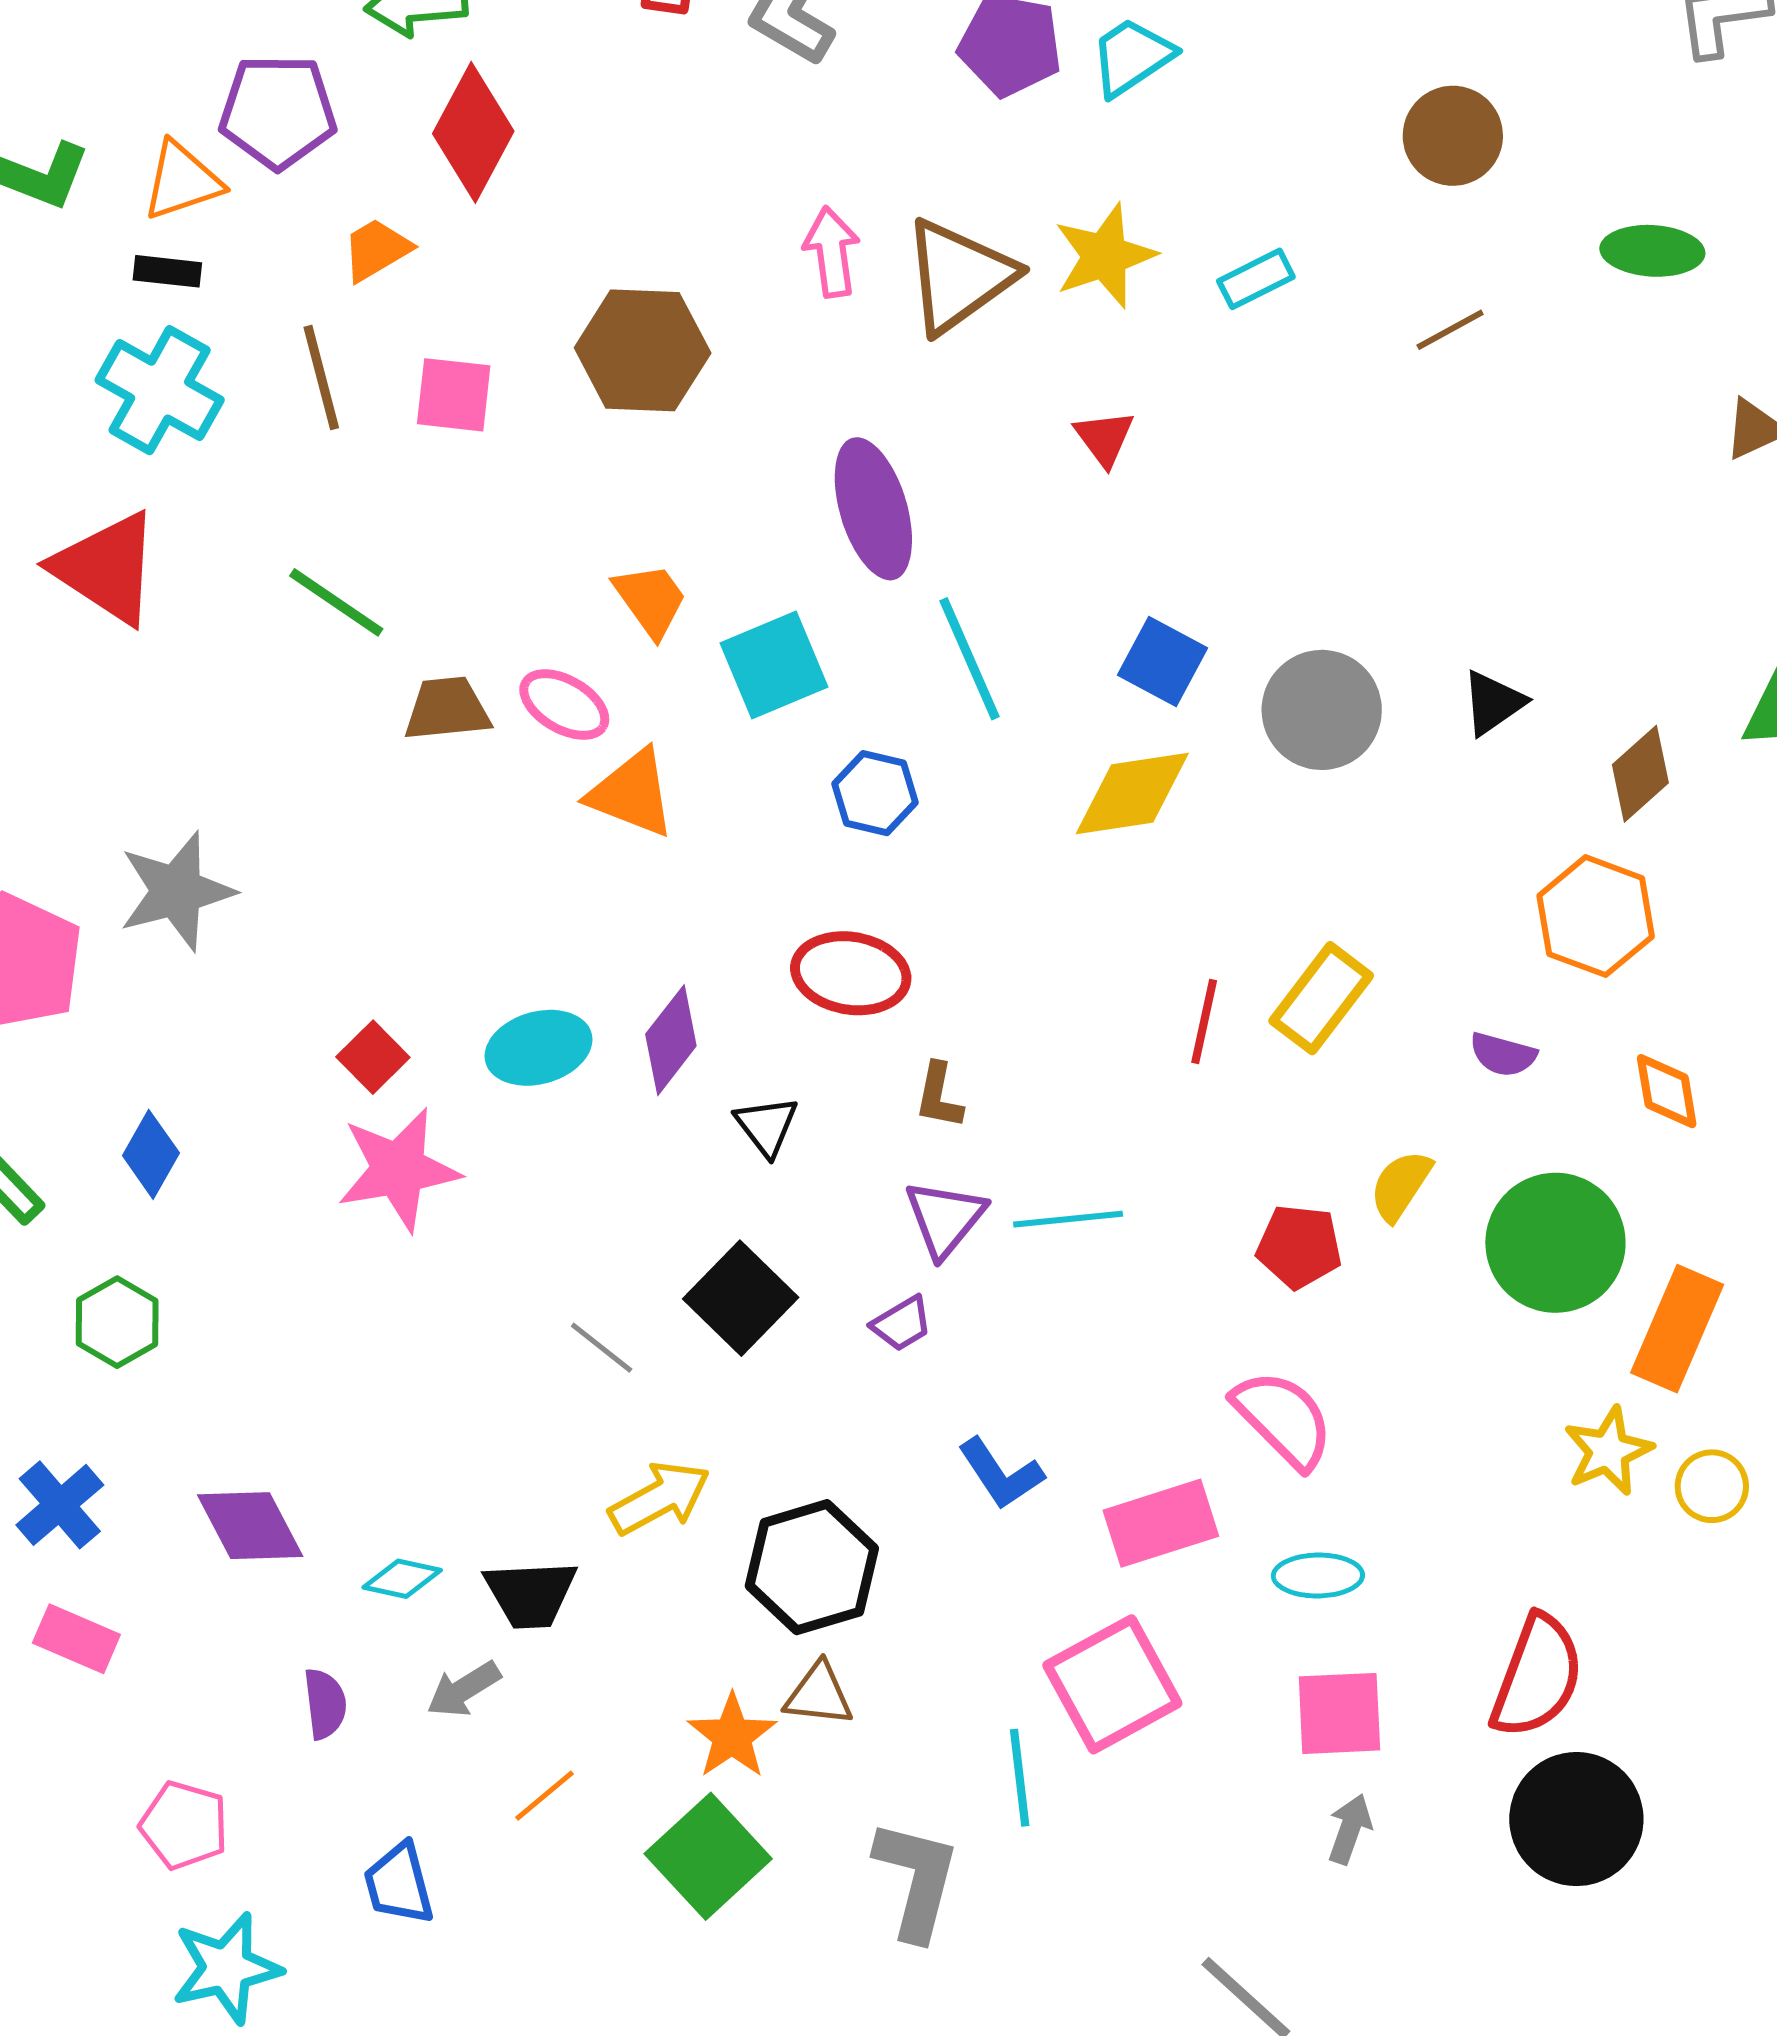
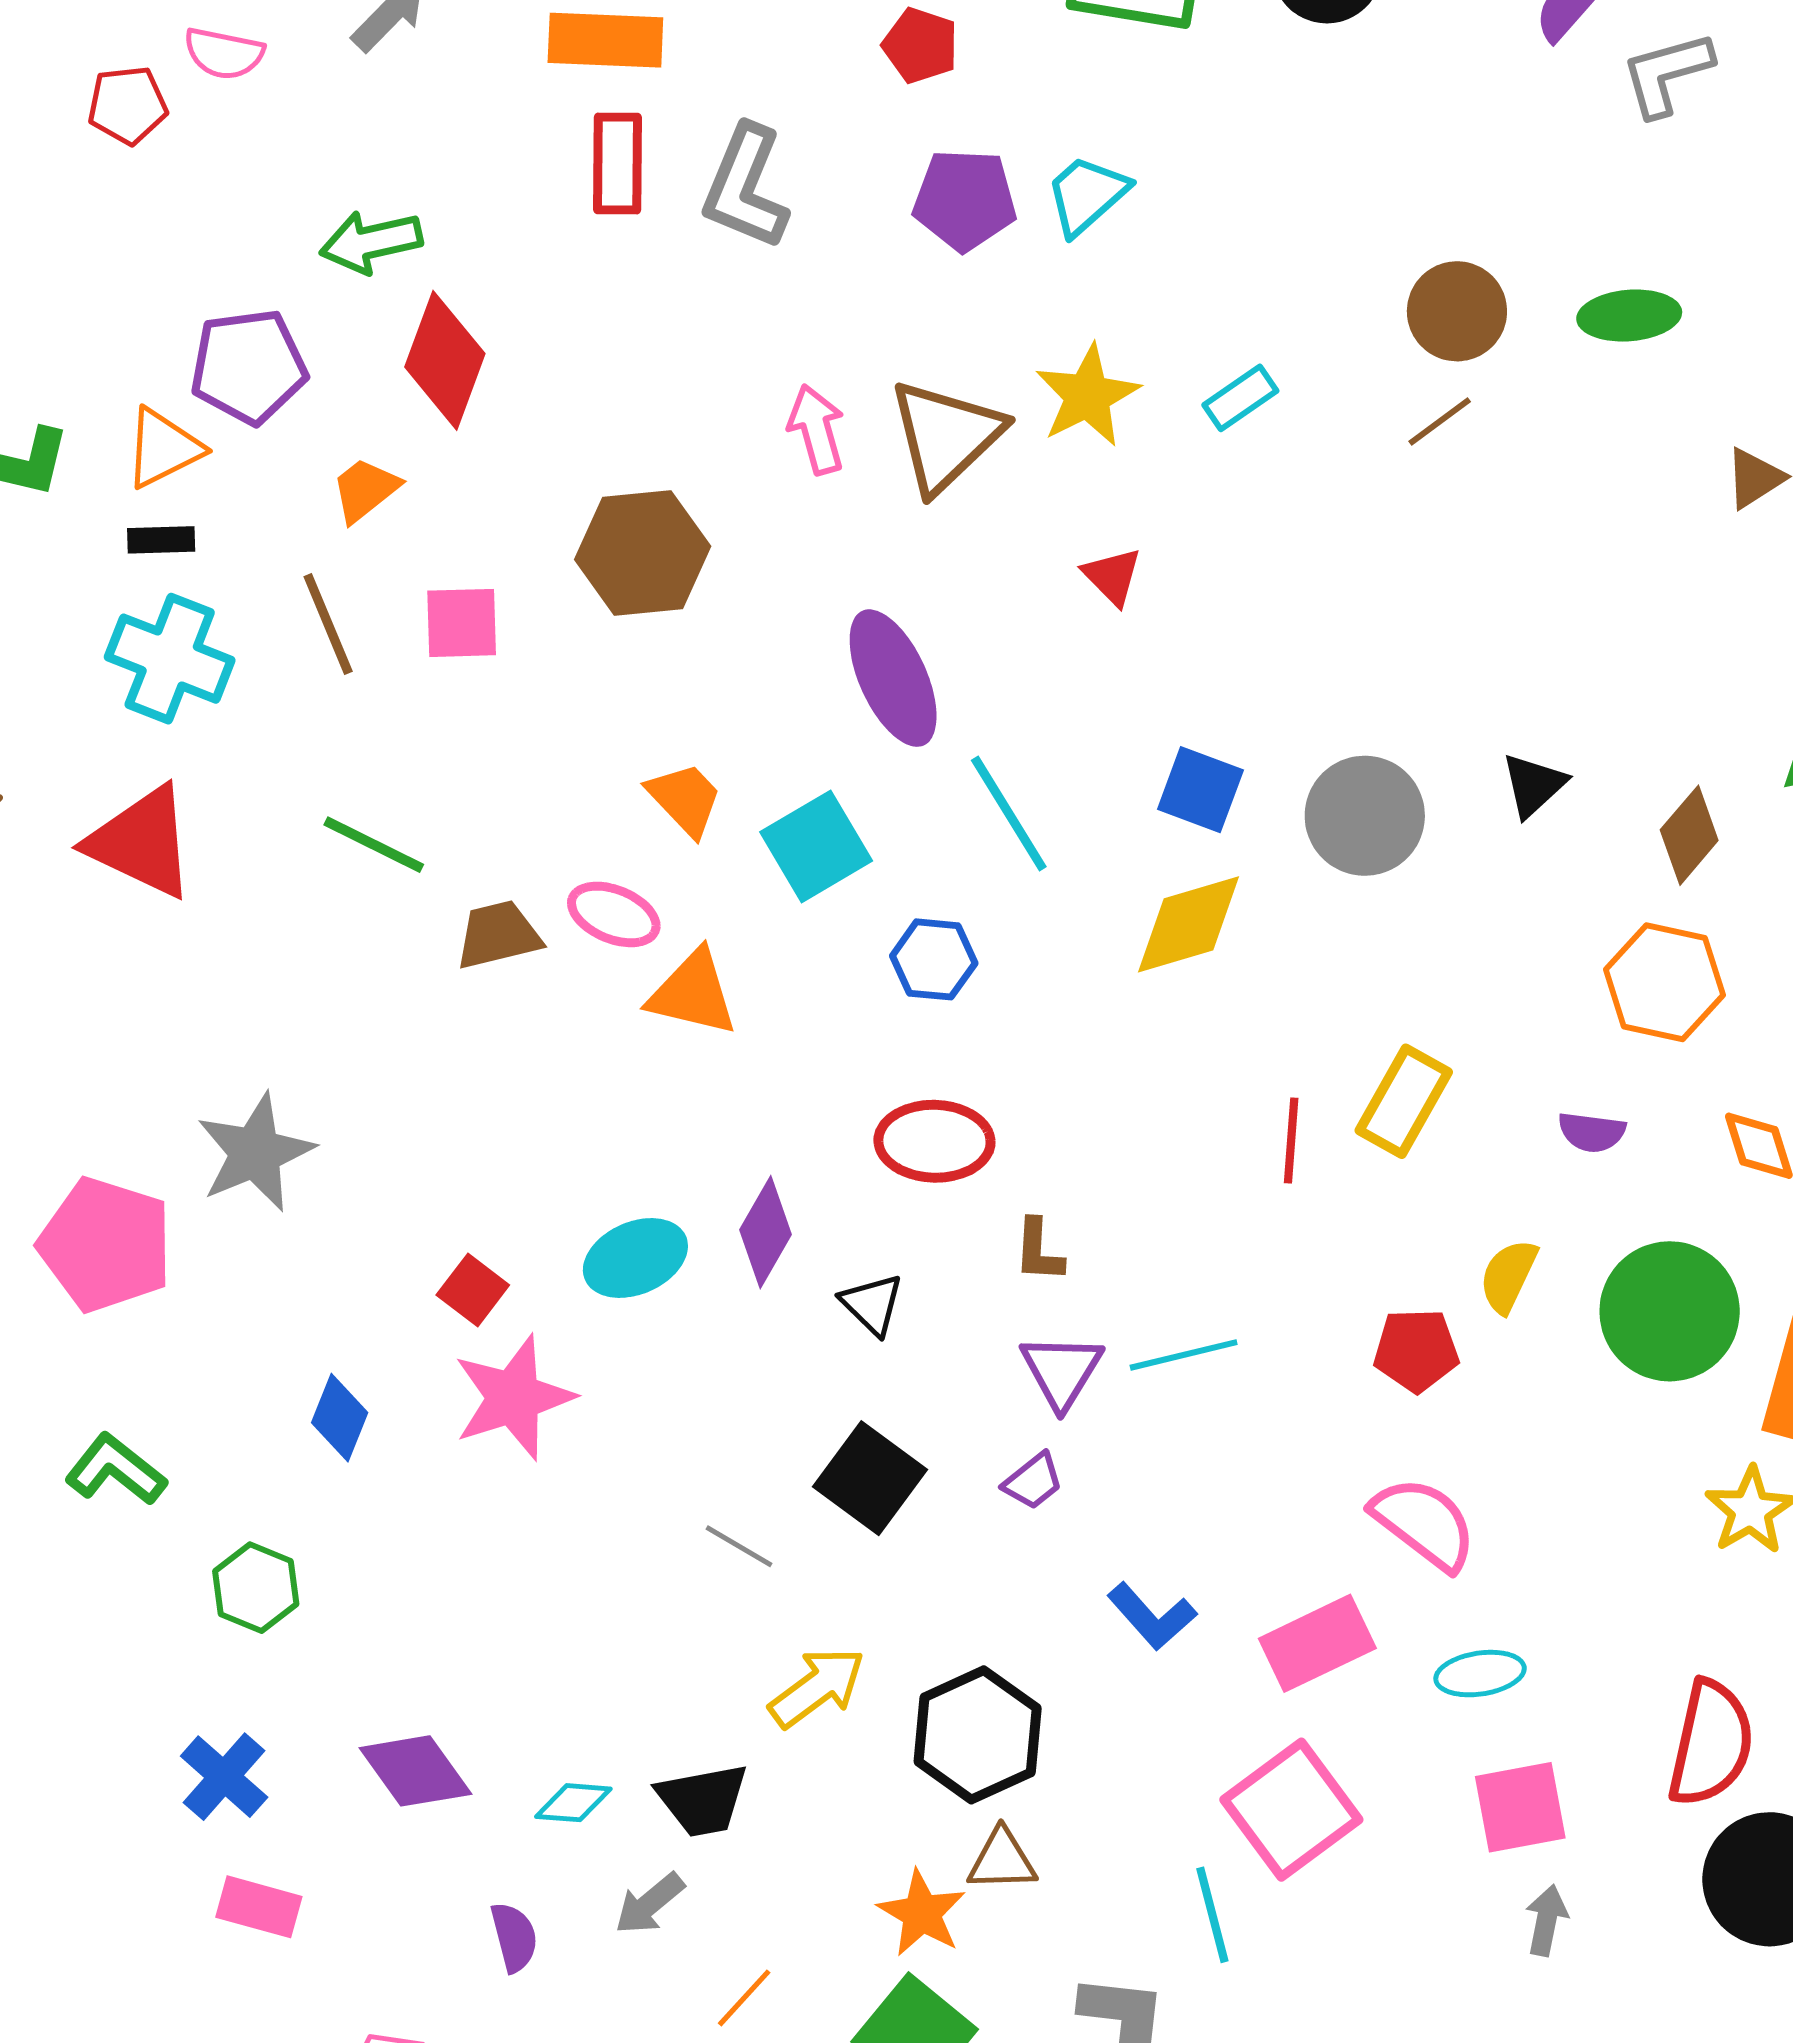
brown circle: (1453, 136) -> (1457, 311), moved
blue diamond: (151, 1154) -> (340, 1418), moved

